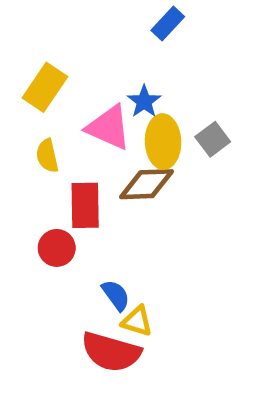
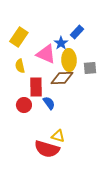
blue rectangle: (168, 23) -> (77, 32), moved
gray square: (213, 139) -> (90, 68), moved, turned 32
blue semicircle: (116, 295) -> (49, 103), moved

